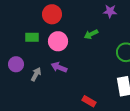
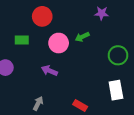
pink circle: (58, 41) -> (59, 43), moved
gray arrow: (36, 74) -> (38, 103), moved

